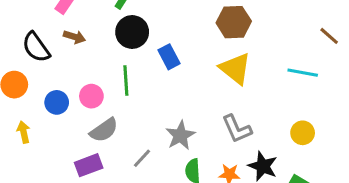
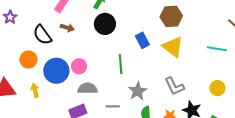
blue rectangle: (169, 57) -> (142, 40), moved
green line: (126, 81) -> (121, 64), moved
blue circle: (57, 102) -> (56, 71), size x1.6
gray semicircle: (104, 130) -> (88, 88), turned -144
gray line: (142, 158) -> (113, 106), turned 48

